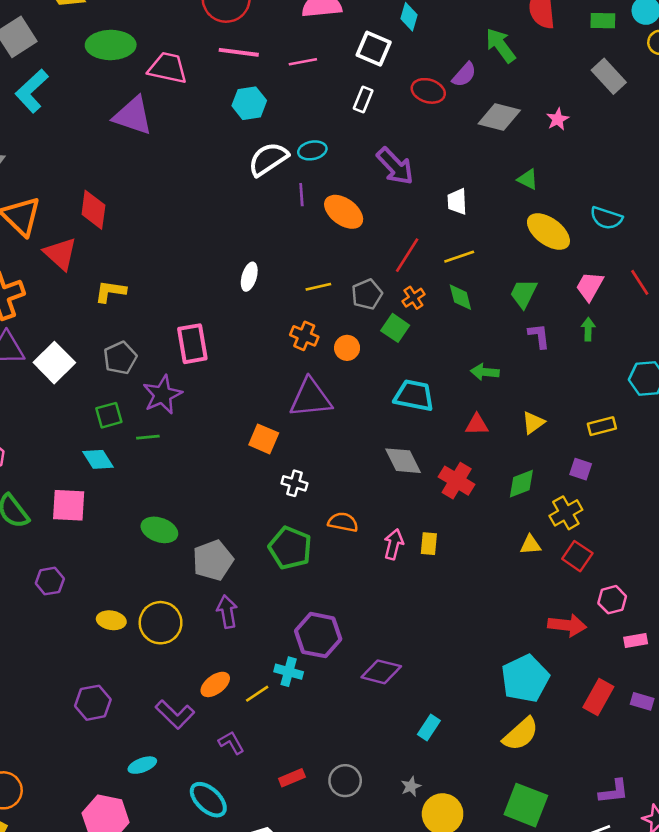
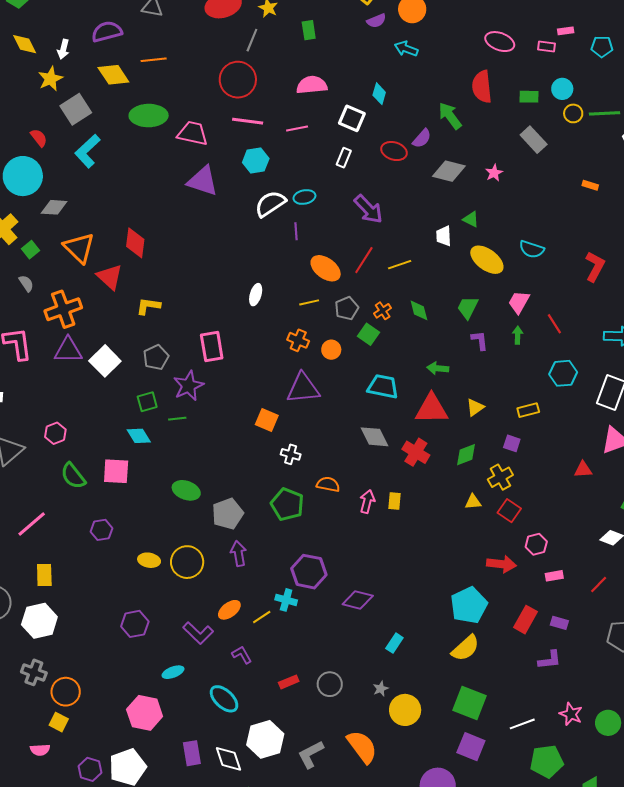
purple triangle: (133, 116) -> (203, 181), moved
white trapezoid: (457, 202) -> (444, 236), moved
orange ellipse: (344, 212) -> (326, 268), moved
red line: (407, 255) -> (364, 260), moved
yellow line: (459, 257) -> (400, 265), moved
red line: (640, 282) -> (554, 324), moved
red triangle: (477, 424) -> (432, 409), size x1.8
purple L-shape: (614, 792) -> (550, 660), moved

